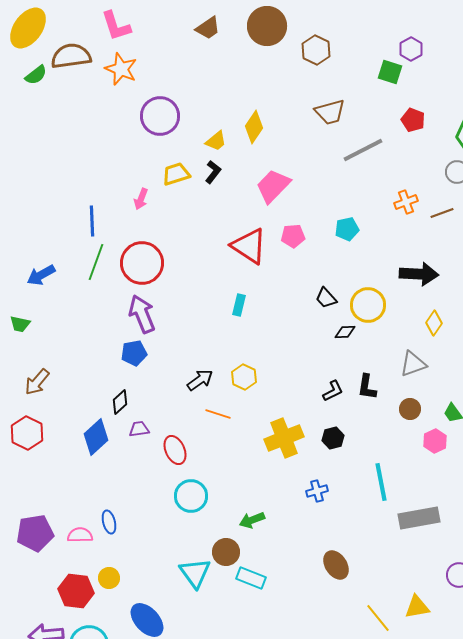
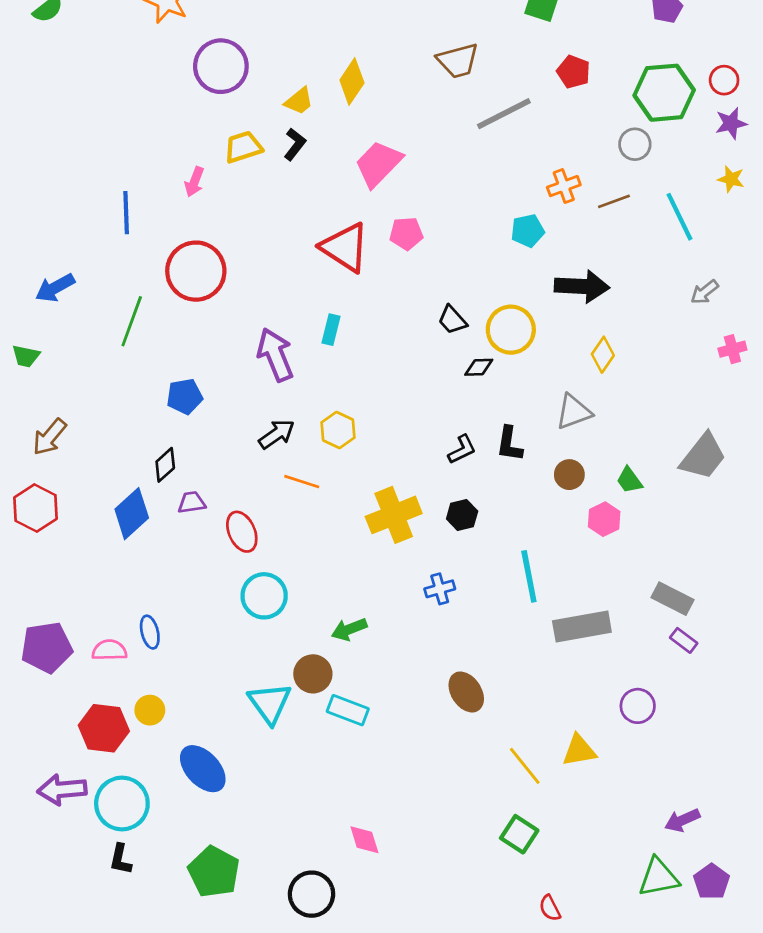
cyan pentagon: (347, 229) -> (528, 231), moved
green line: (96, 262) -> (132, 321), moved
purple arrow: (142, 314) -> (275, 355), moved

